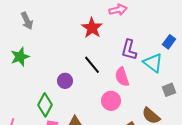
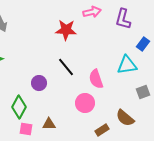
red star: (92, 28) -> (66, 30), turned -30
purple L-shape: (129, 50) -> (123, 19), moved
cyan triangle: (153, 63) -> (127, 65), turned -45

